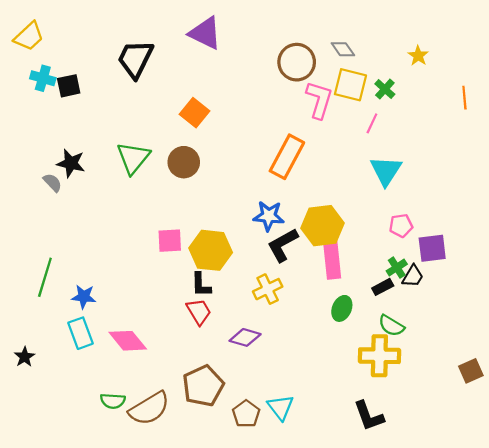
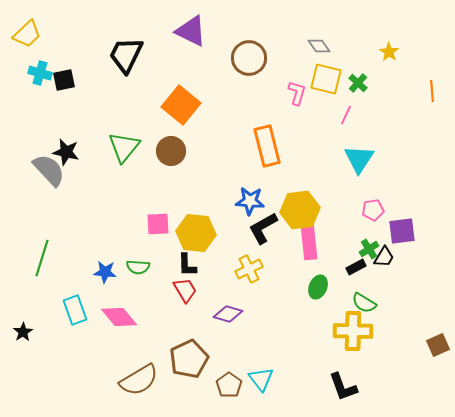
brown circle: (297, 62) -> (249, 58), moved
pink L-shape: (319, 100) -> (297, 93), size x0.7
orange square: (194, 113) -> (181, 105), size x1.4
orange rectangle: (287, 157) -> (267, 146), turned -42
gray semicircle: (53, 183) -> (49, 170), size x1.8
blue star: (84, 297) -> (105, 272), moved
green semicircle: (113, 401) -> (138, 267), moved

